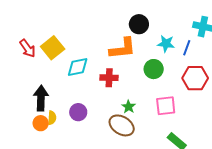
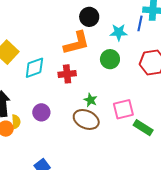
blue line: (187, 48) -> (140, 23), moved
pink square: (166, 106) -> (123, 109), moved

